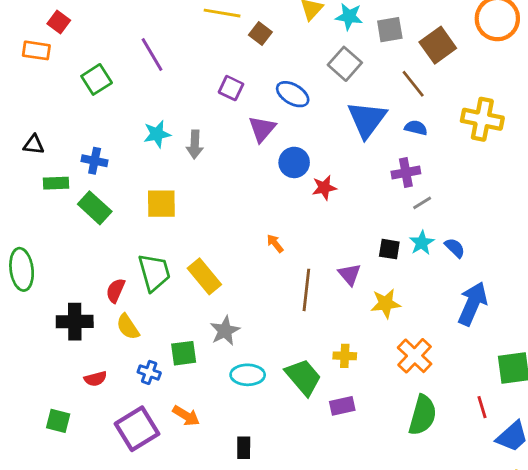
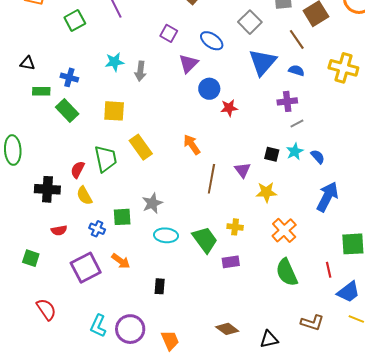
orange arrow: (275, 243) -> (192, 145), size x1.5
yellow rectangle: (204, 276) -> (141, 147), moved
green semicircle: (423, 415) -> (287, 272), turned 136

